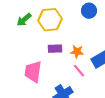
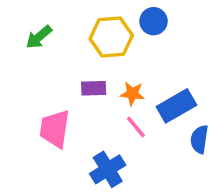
yellow hexagon: (50, 20) -> (111, 37), moved

